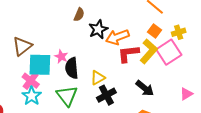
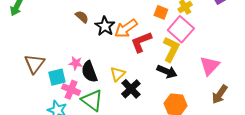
brown semicircle: (79, 15) -> (82, 17), turned -56
yellow L-shape: (149, 51) -> (171, 49), moved
cyan square: (40, 65) -> (57, 77), size x0.7
pink cross: (31, 81) -> (71, 90), moved
pink triangle: (186, 94) -> (210, 66), size x1.5

